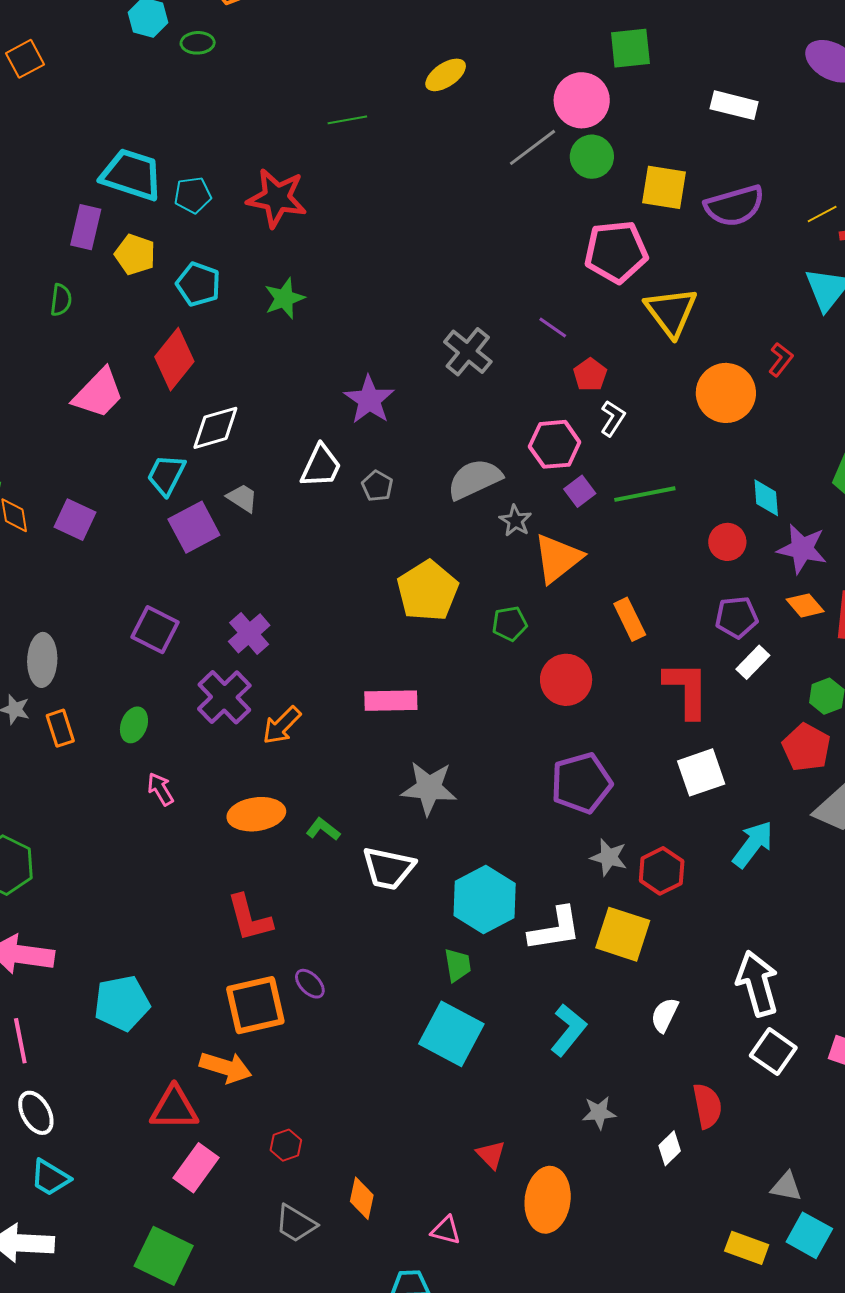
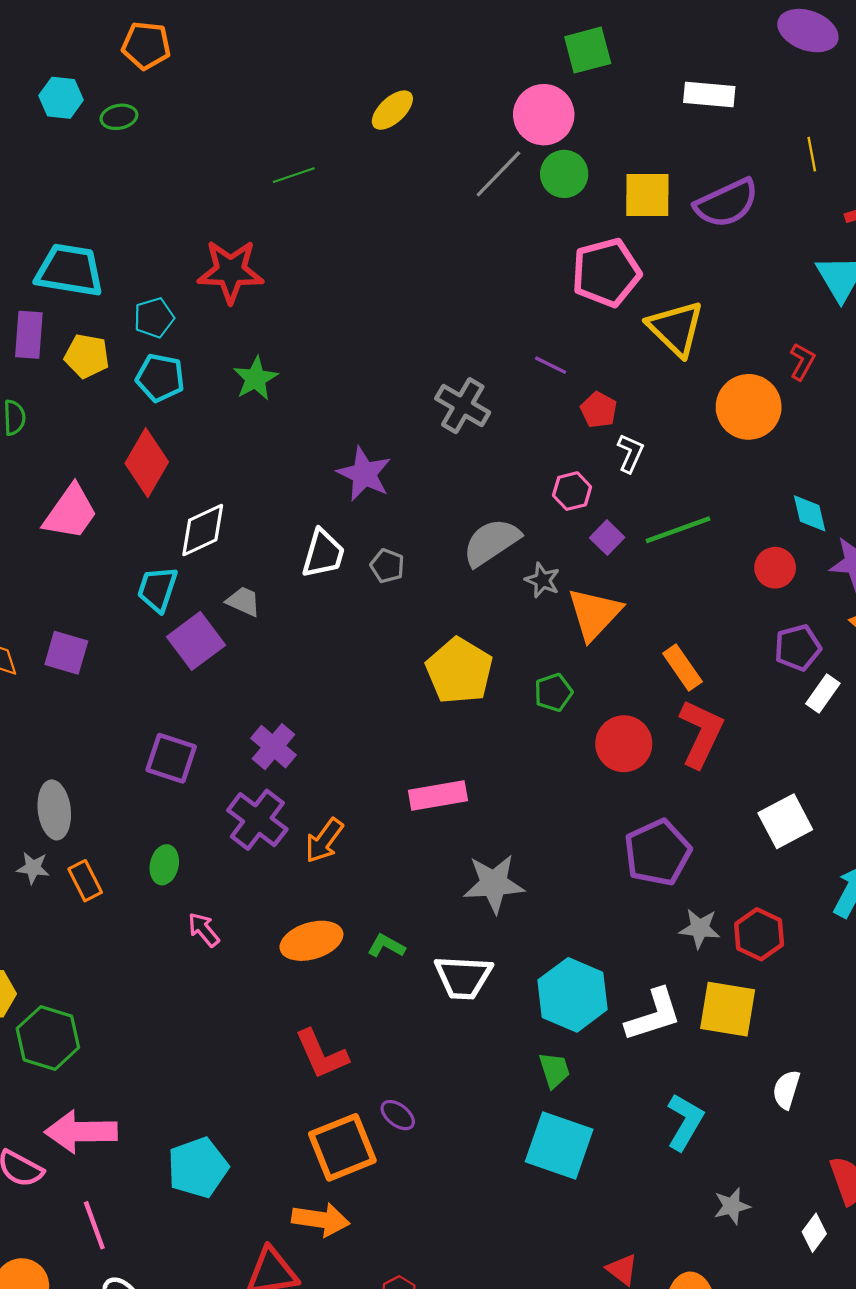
cyan pentagon: (193, 195) -> (154, 318), moved
yellow line: (822, 214) -> (812, 154), moved, turned -64
pink hexagon: (555, 444) -> (572, 491), size x0.7
red L-shape: (687, 689) -> (701, 733), moved, turned 34

